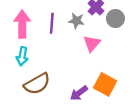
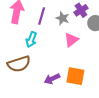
cyan arrow: (22, 56) -> (31, 40), moved
orange square: (105, 84) -> (75, 76), turned -30

